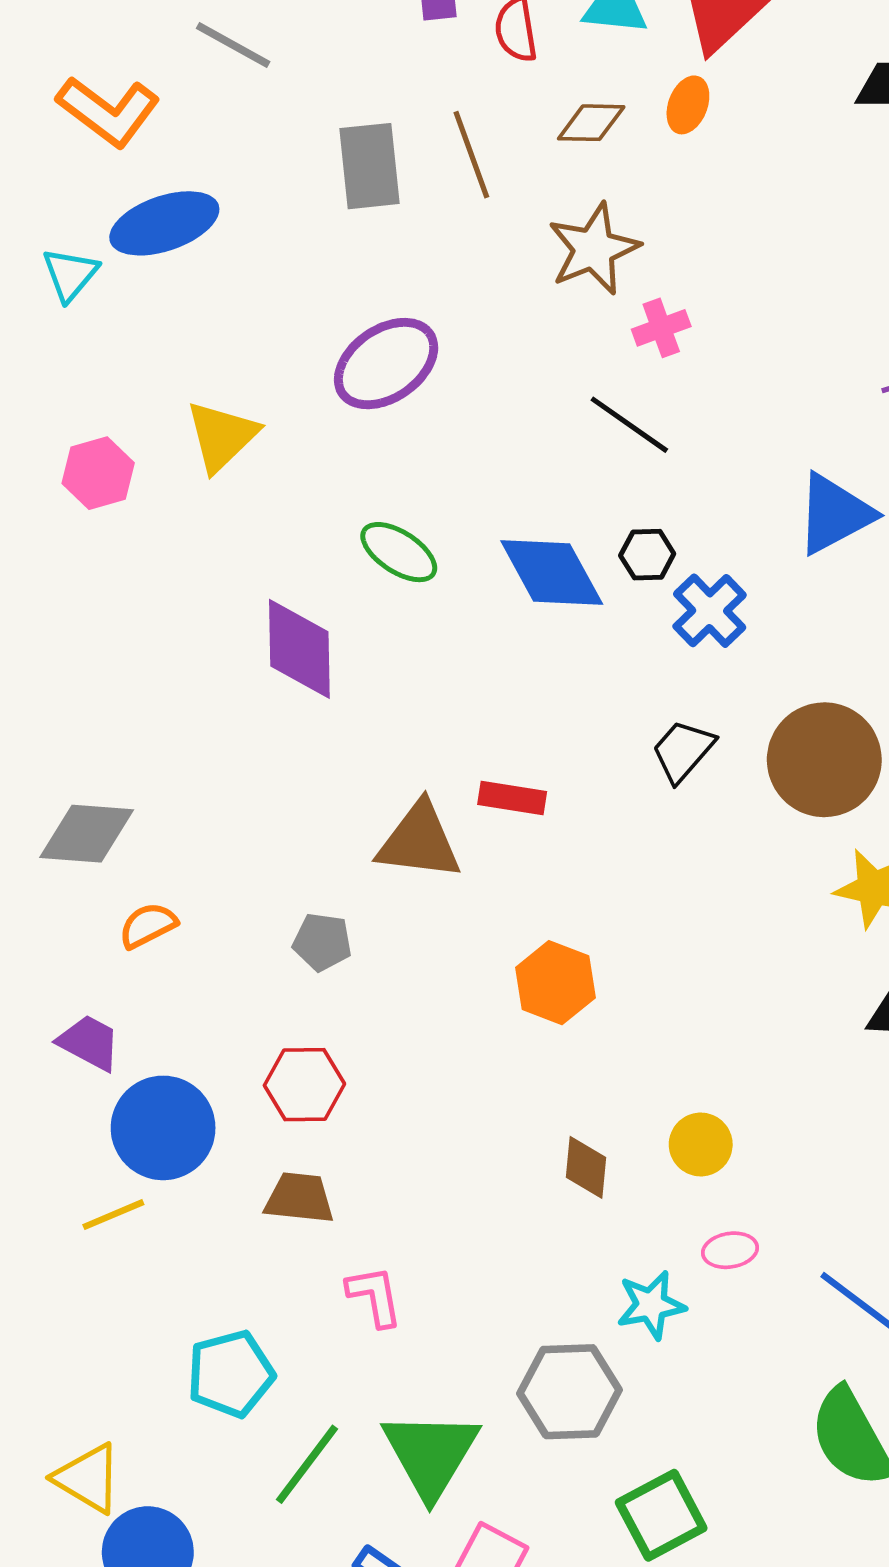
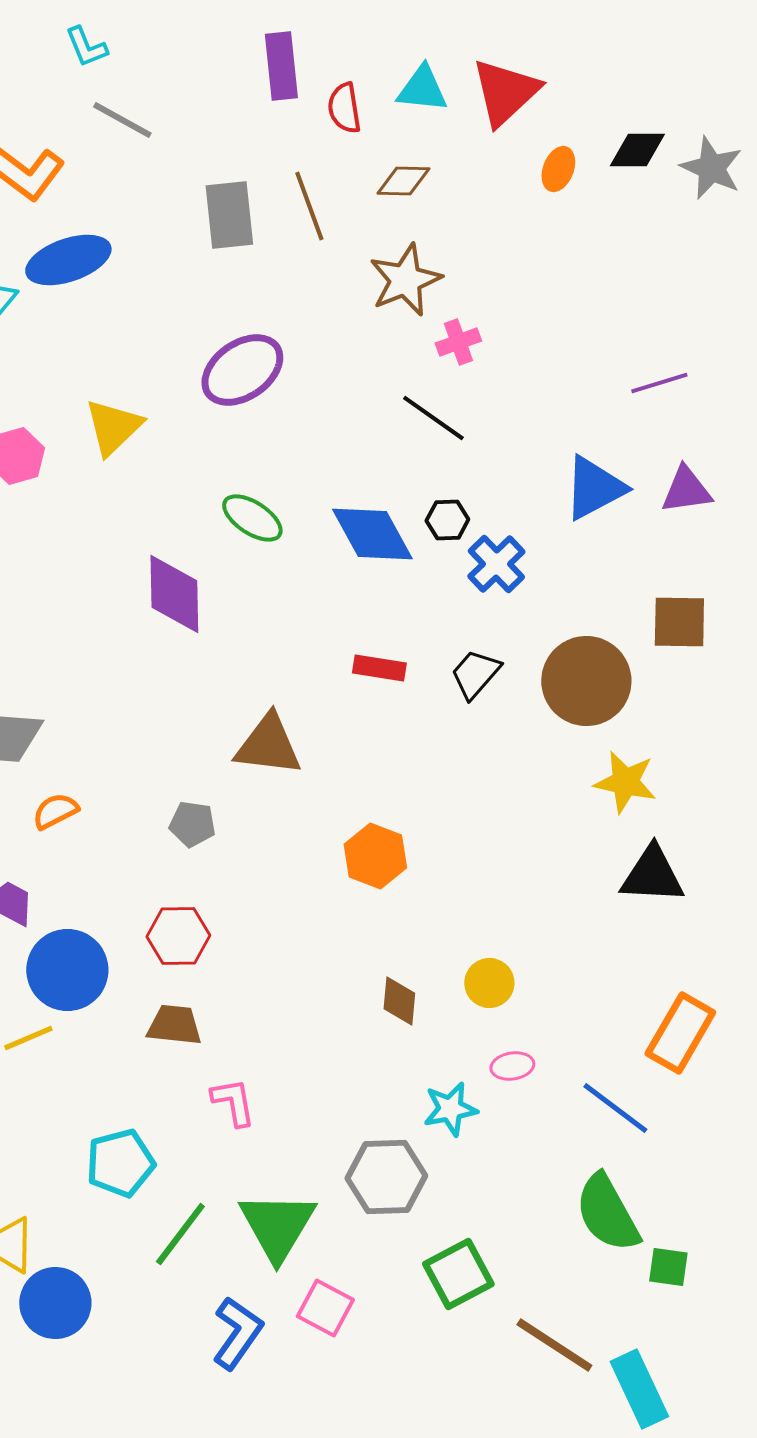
orange ellipse: (688, 105) -> (558, 169), moved
red rectangle: (512, 798) -> (379, 668), moved

